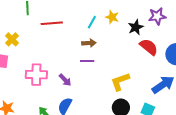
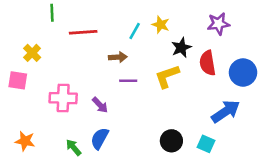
black star: (136, 27) -> (181, 48), moved
brown arrow: (89, 43) -> (118, 57), moved
red semicircle: (149, 47) -> (208, 63), turned -138
yellow L-shape: (120, 82) -> (167, 76), moved

